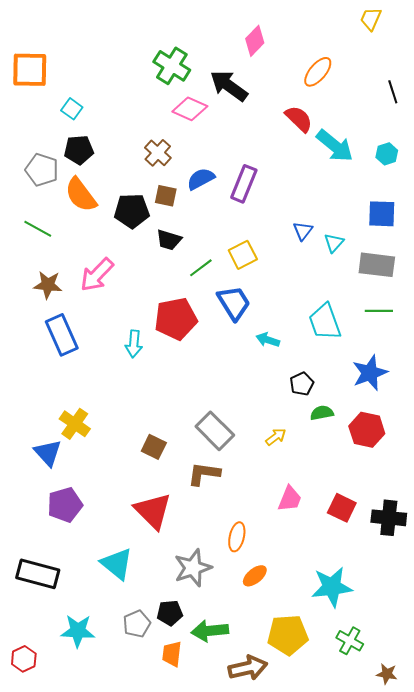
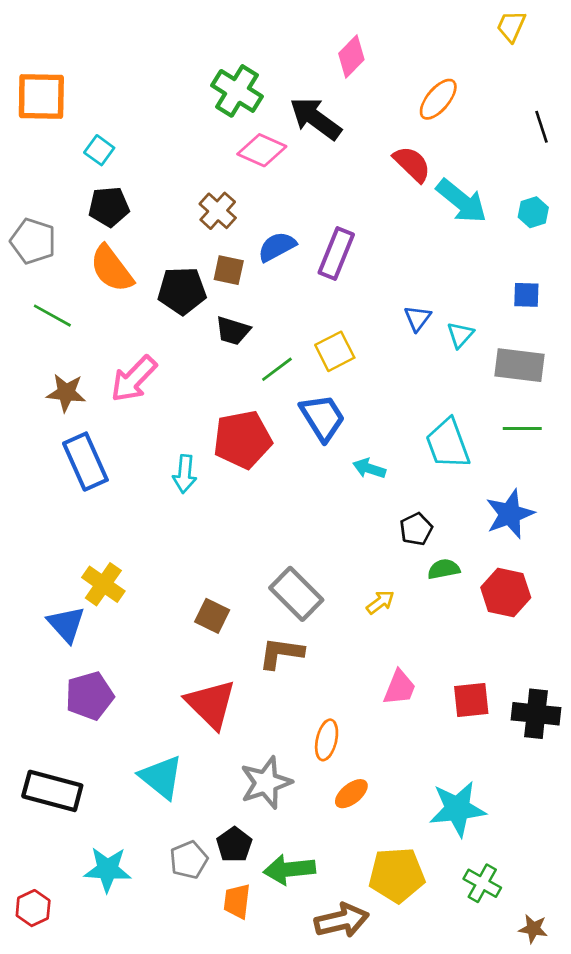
gray pentagon: (42, 170) -> (33, 241), moved
blue square: (382, 214) -> (526, 295), size x0.7
red square: (342, 508) -> (471, 700), turned -32
black pentagon: (170, 613) -> (234, 845), turned -30

